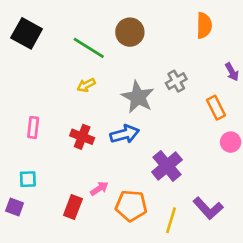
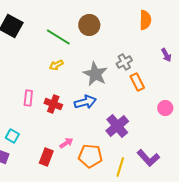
orange rectangle: (216, 108) -> (137, 82), moved
pink rectangle: (33, 127) -> (28, 98), moved
cyan square: (28, 179) -> (12, 136), turned 32

